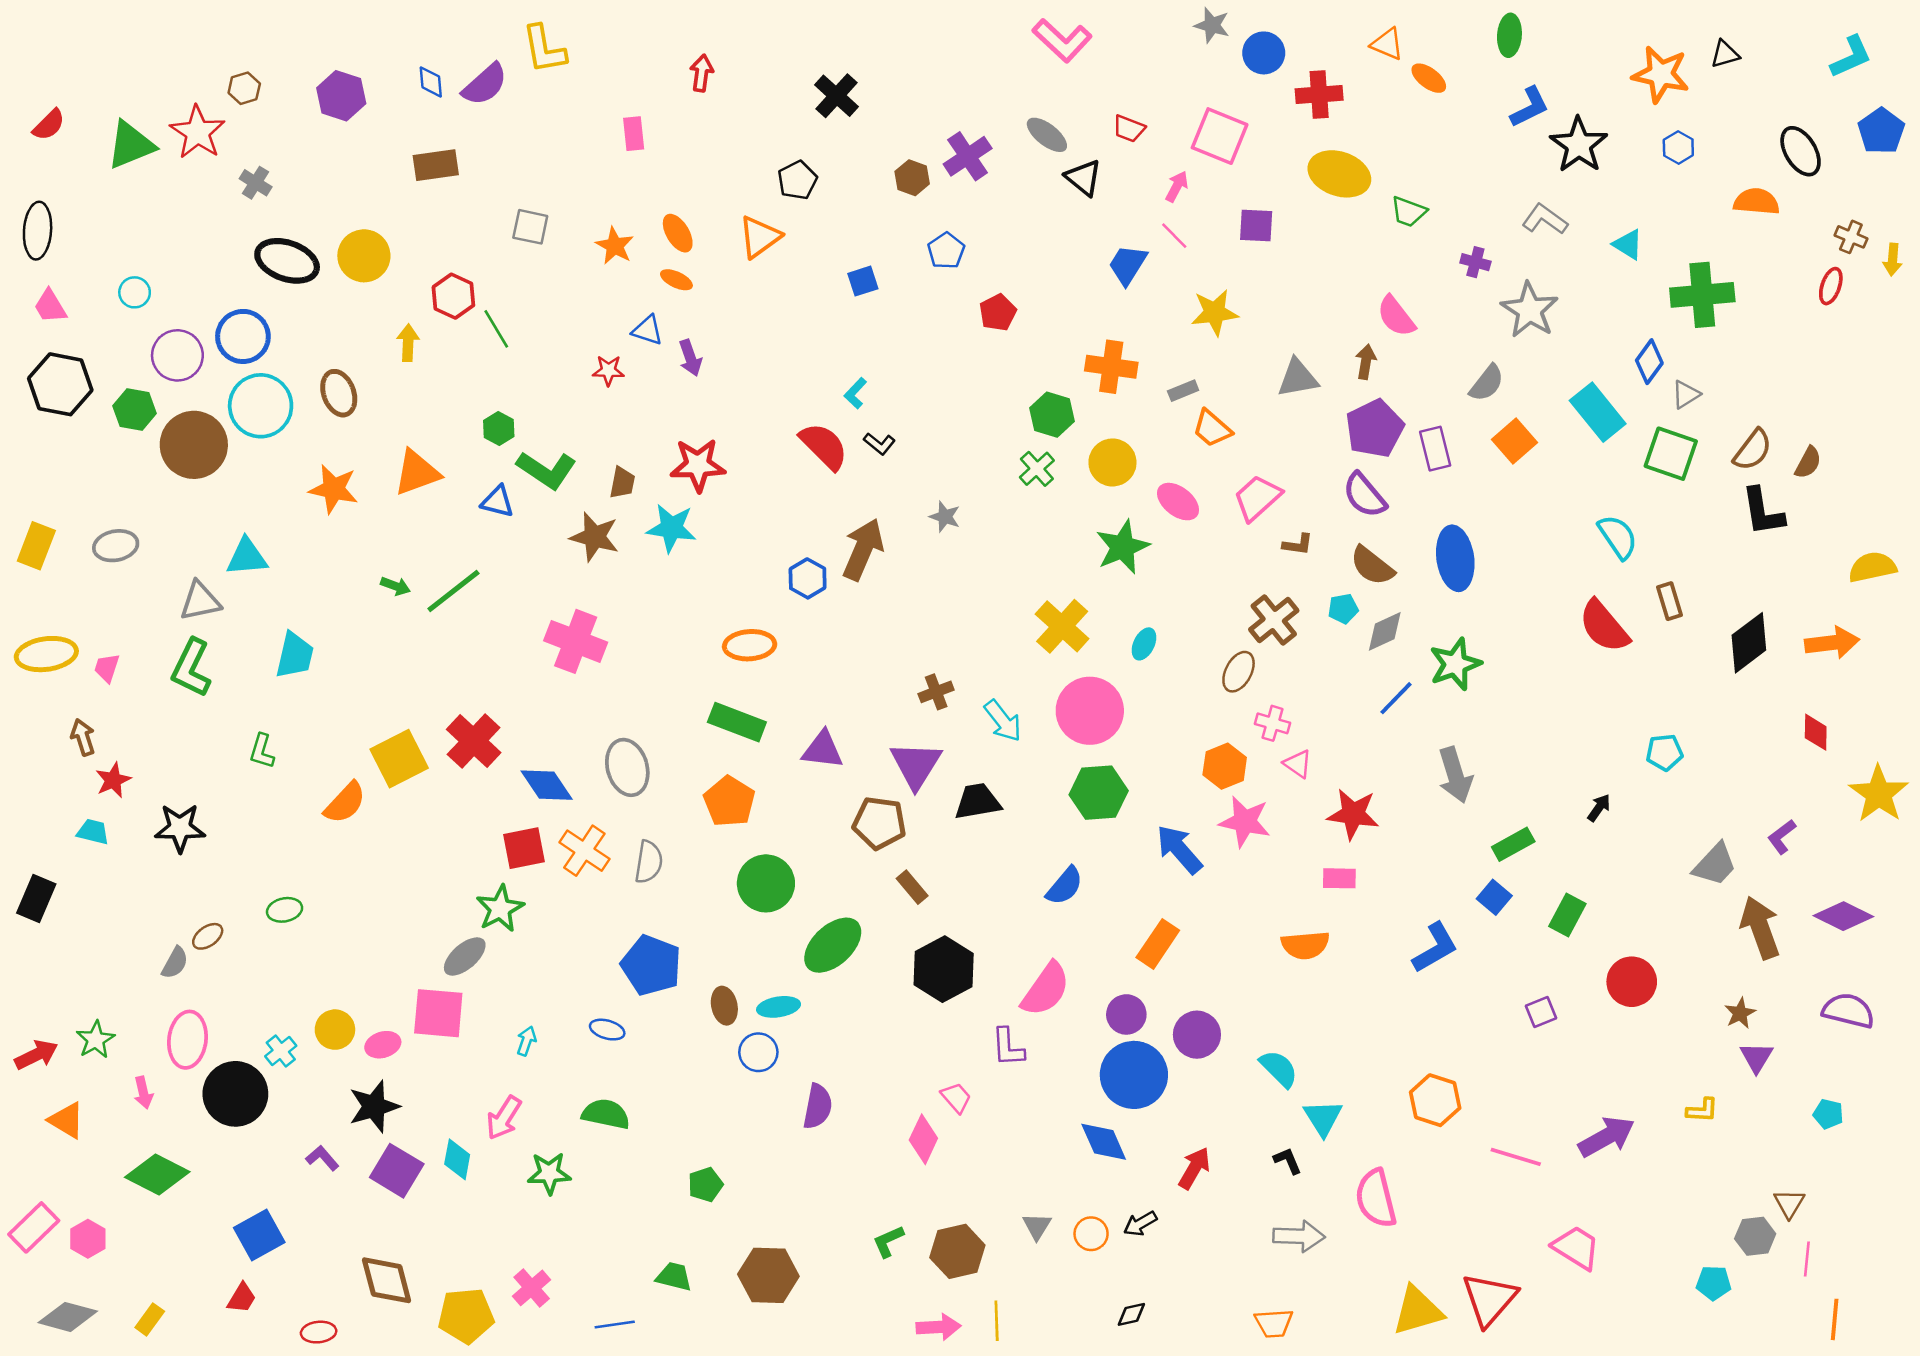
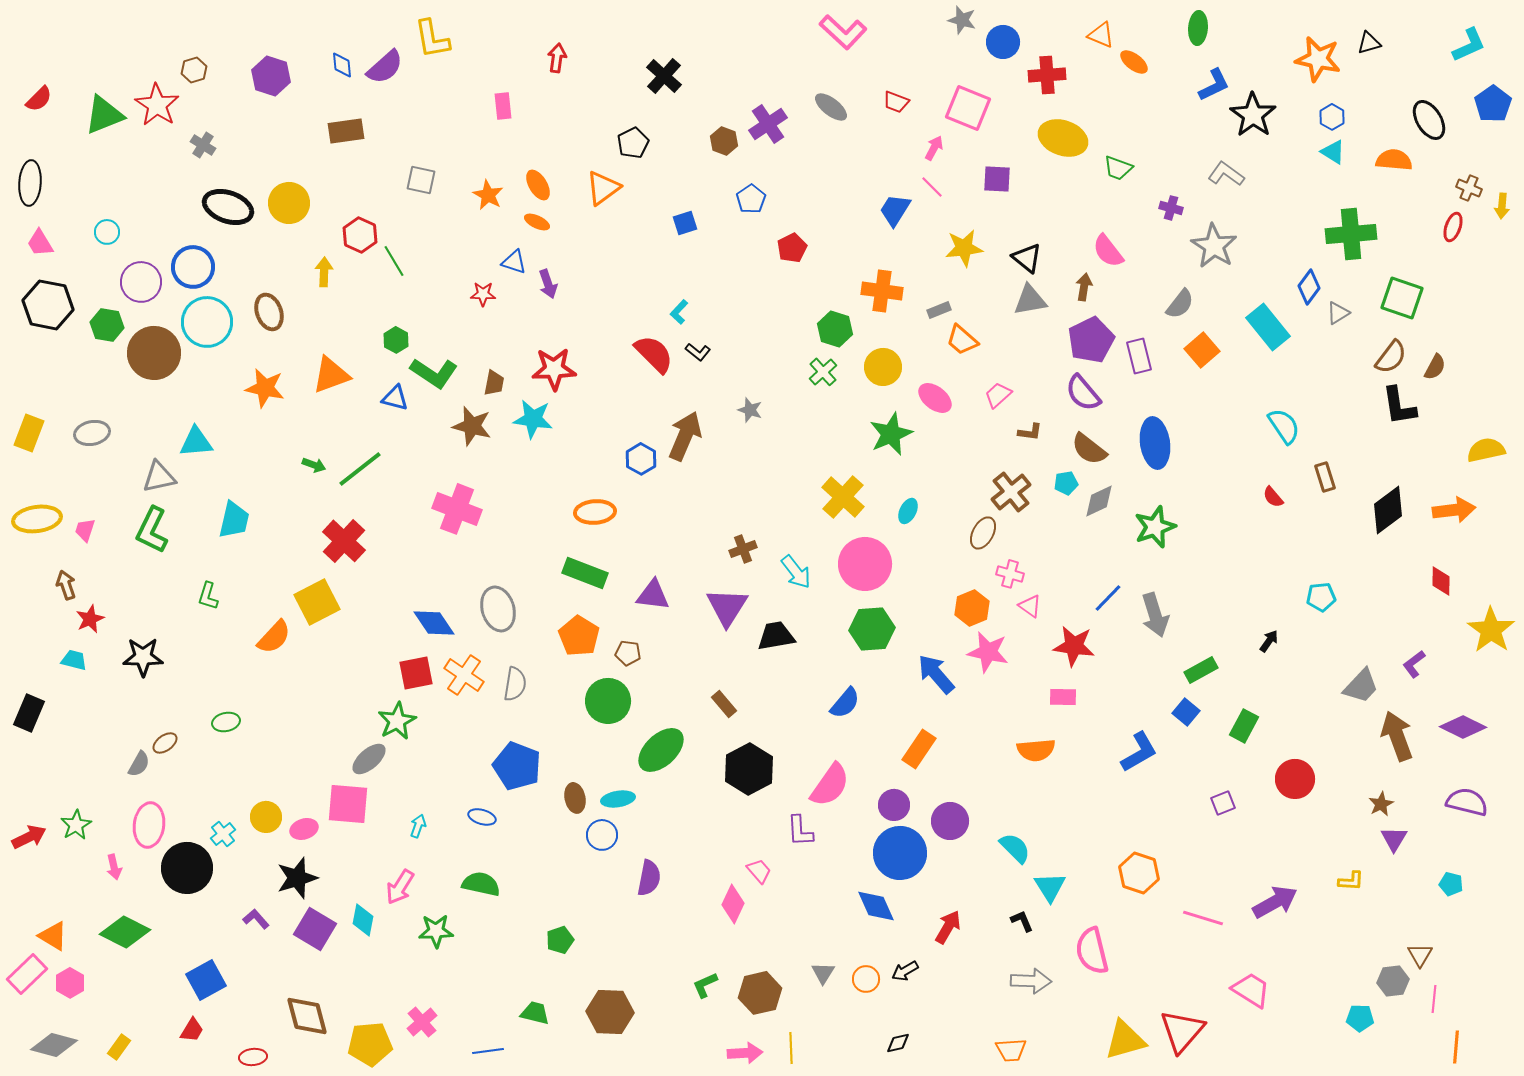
black triangle: (1083, 178) -> (1027, 258), moved
cyan triangle: (1628, 244) -> (1333, 152), moved
green square: (1671, 454) -> (1402, 298), moved
pink trapezoid: (1257, 498) -> (998, 395), size x0.7
red semicircle: (1604, 626) -> (1273, 497), size x0.5
blue line: (1396, 698) -> (1108, 598), moved
red cross: (474, 741) -> (344, 541), moved
brown pentagon: (879, 823) -> (628, 653), moved, size x0.6
orange triangle: (67, 1120) -> (53, 936), moved

